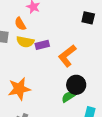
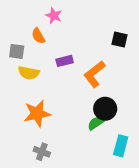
black square: (88, 18) -> (120, 39), moved
yellow semicircle: (25, 42) -> (29, 73), moved

